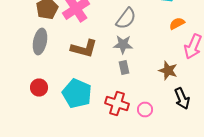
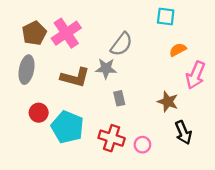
gray star: (123, 44) -> (106, 68), moved
red circle: (39, 88) -> (39, 113), moved

